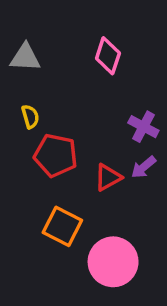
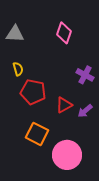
purple arrow: (143, 167) -> (85, 111), moved

